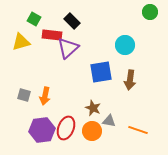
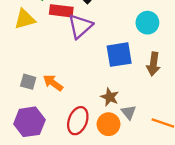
orange arrow: (45, 96) -> (53, 83), turned 114
gray triangle: (109, 121) -> (129, 112), turned 40
purple hexagon: (42, 130) -> (29, 122), moved

